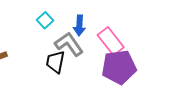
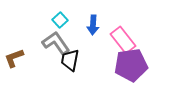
gray L-shape: (69, 44) -> (56, 43), moved

